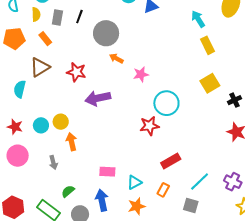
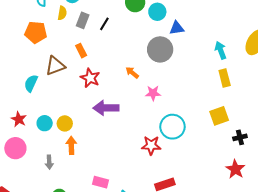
gray circle: (106, 33) -> (160, 49), moved
orange rectangle: (45, 39) -> (81, 51), moved

